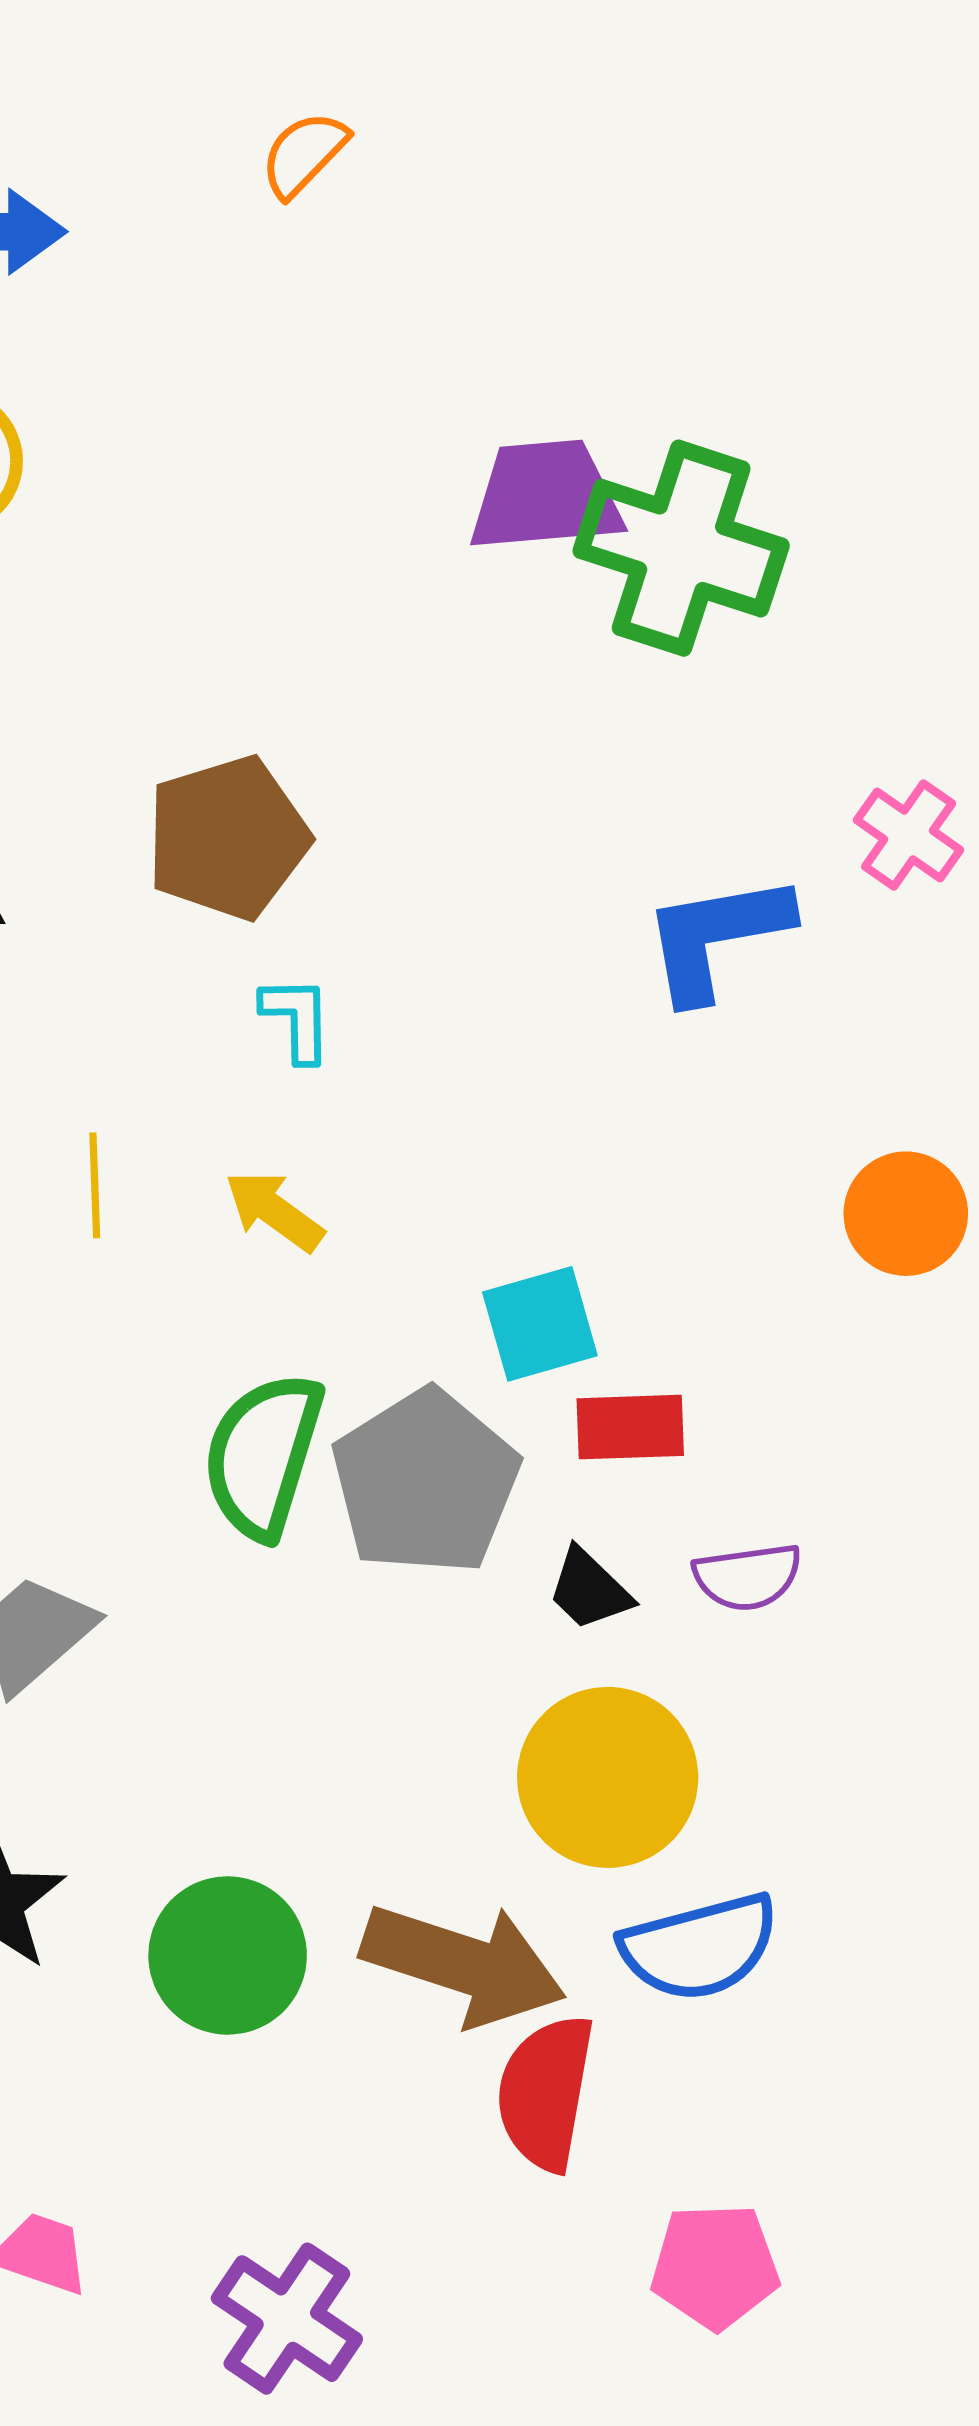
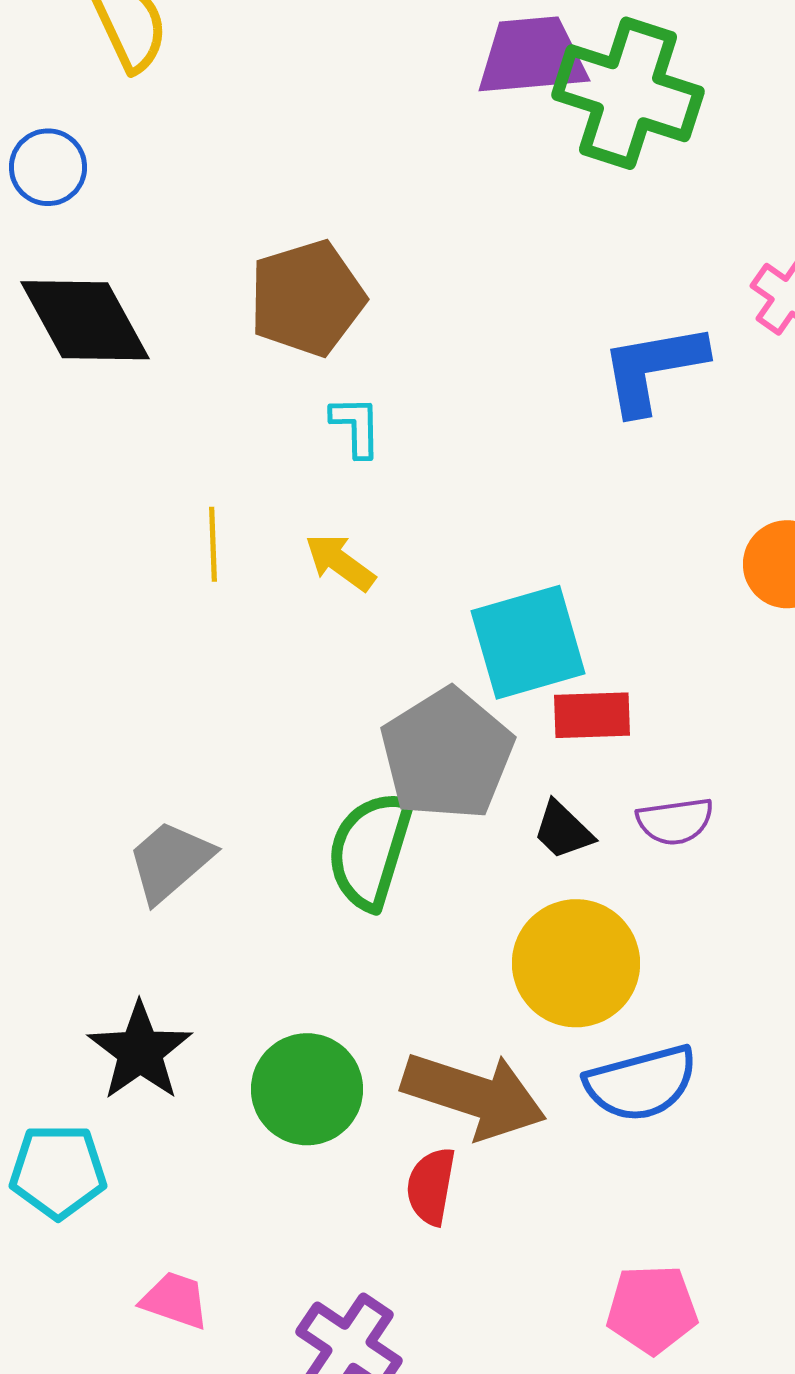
cyan square: (540, 1324) -> (528, 642), size x1.4
green semicircle: (263, 1455) -> (370, 850), moved
red semicircle: (545, 2093) -> (431, 1186), moved, size x0.7

